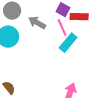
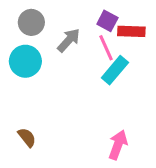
gray arrow: (37, 23) -> (69, 40), turned 102

